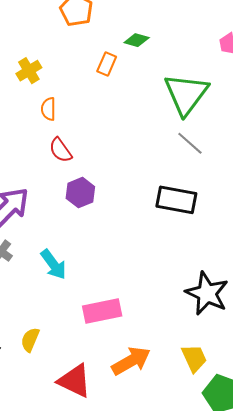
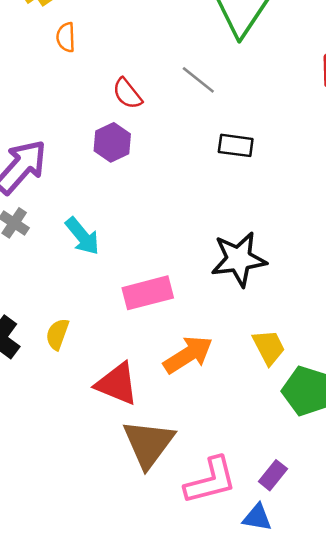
gray line: (190, 143) -> (198, 80), moved
red semicircle: (60, 150) -> (127, 94), moved
black rectangle: (176, 200) -> (236, 145), size x0.7
black star: (207, 293) -> (239, 259), moved, turned -30

